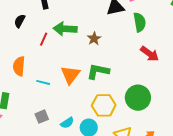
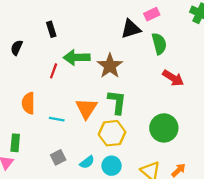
black semicircle: (20, 21) -> (17, 48), moved
brown star: (94, 39) -> (110, 66), size x1.6
green L-shape: (98, 71) -> (117, 102), turned 90
yellow hexagon: (104, 105) -> (112, 133), moved

